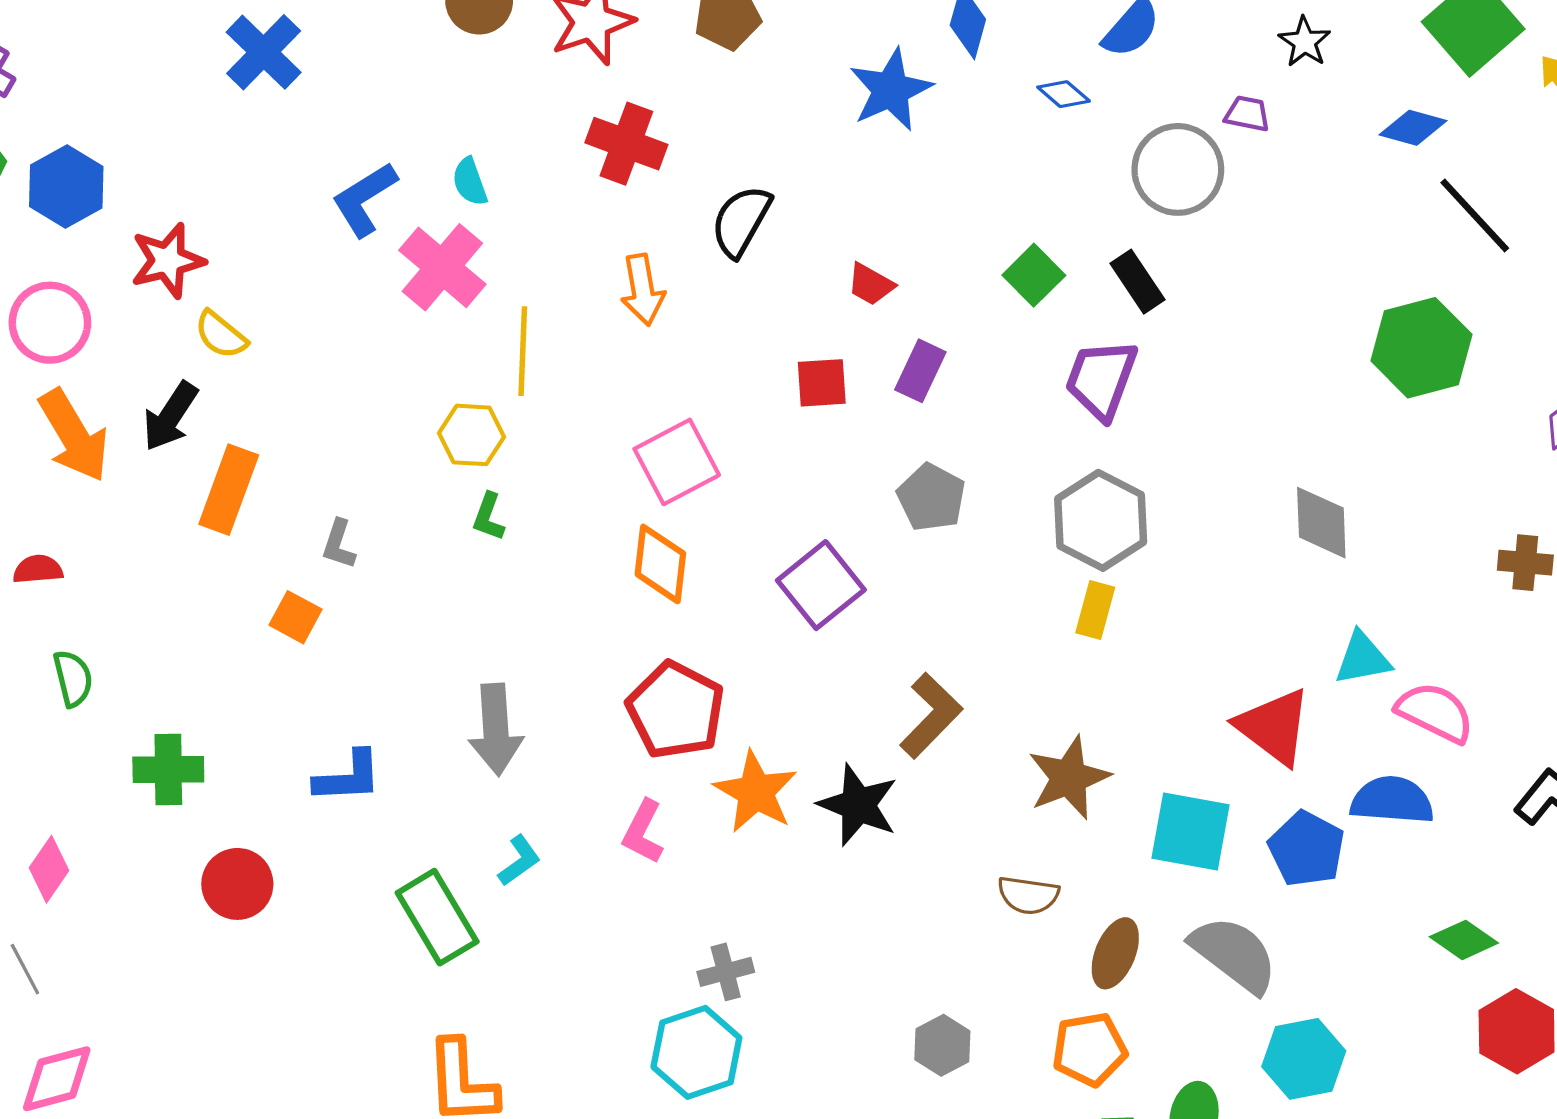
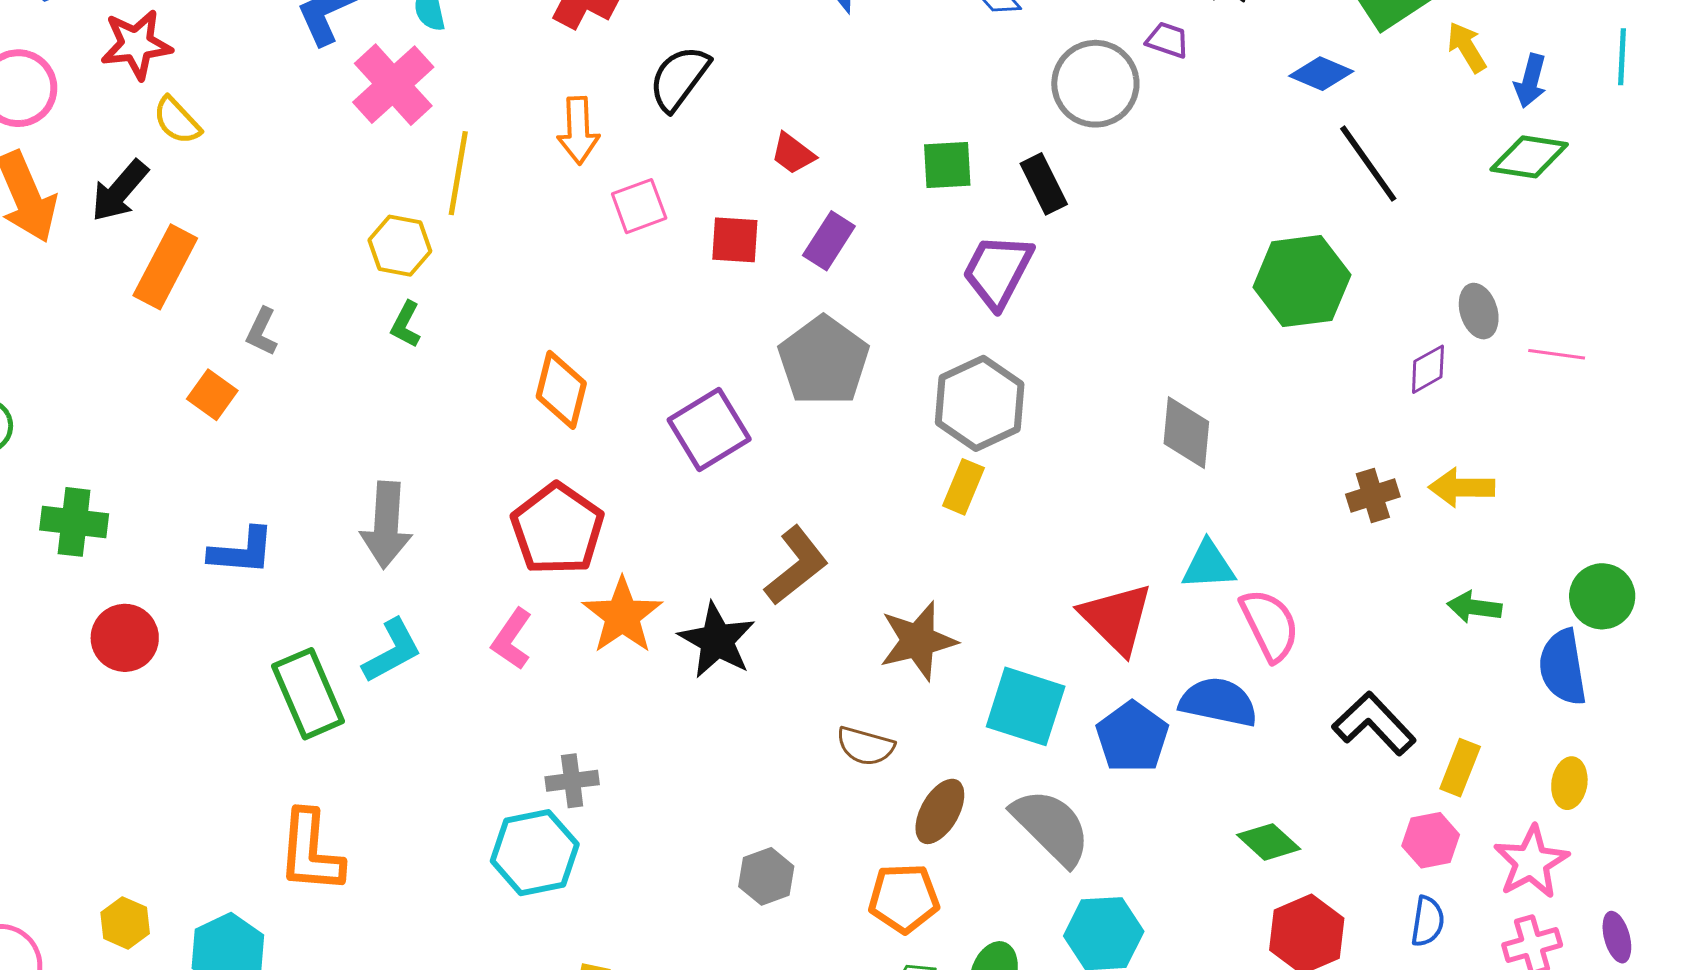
green square: (1034, 275) -> (947, 165), turned 34
pink square: (677, 462) -> (639, 206), moved, size x0.7
gray pentagon: (931, 497) -> (824, 361), size x1.4
brown cross: (1525, 563) -> (1373, 496), turned -30
pink semicircle: (1435, 712) -> (1270, 625), turned 30
cyan L-shape: (519, 861) -> (392, 651), size x1.4

